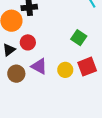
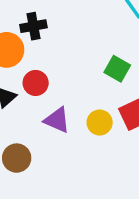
brown circle: (16, 74) -> (17, 158), moved

